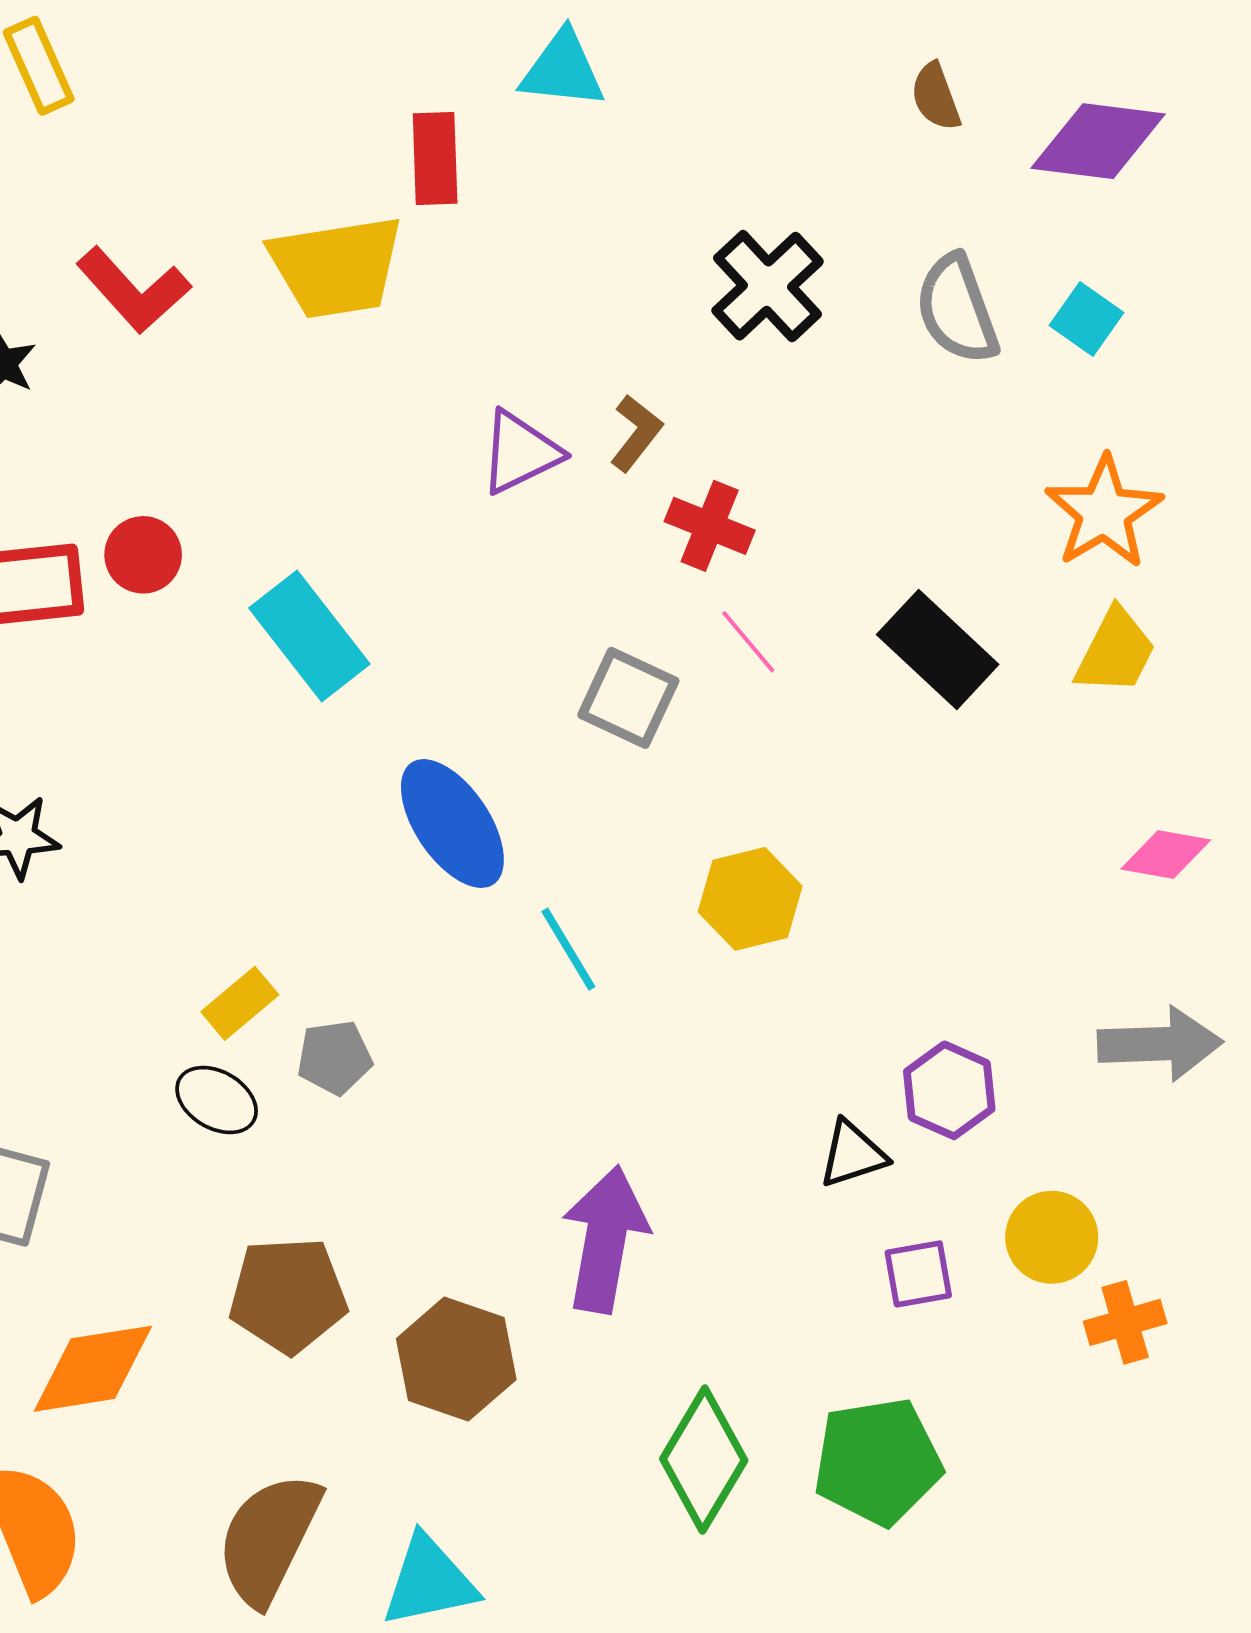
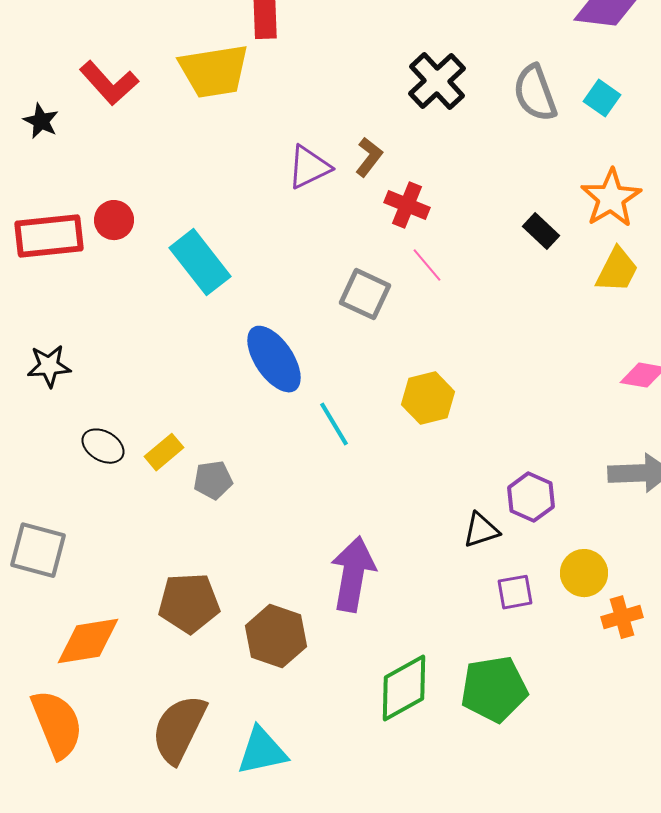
black rectangle: (938, 650) -> (541, 231), moved, size x0.6
black ellipse: (217, 1100) -> (103, 446), moved
green diamond: (704, 1460) -> (404, 688), turned 30

